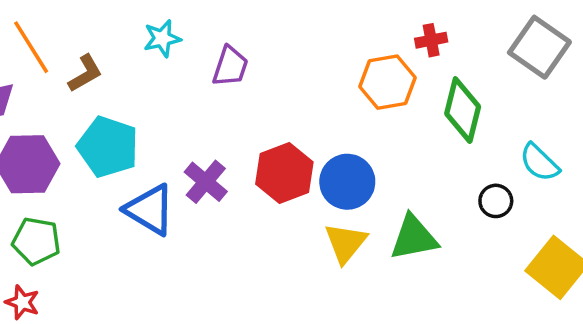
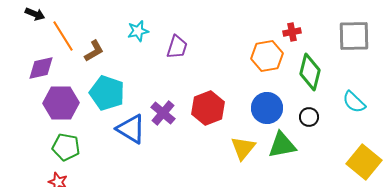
gray square: (539, 47) -> (354, 36), turned -36
blue circle: (347, 182) -> (267, 108), moved
black circle: (496, 201) -> (309, 117), moved

